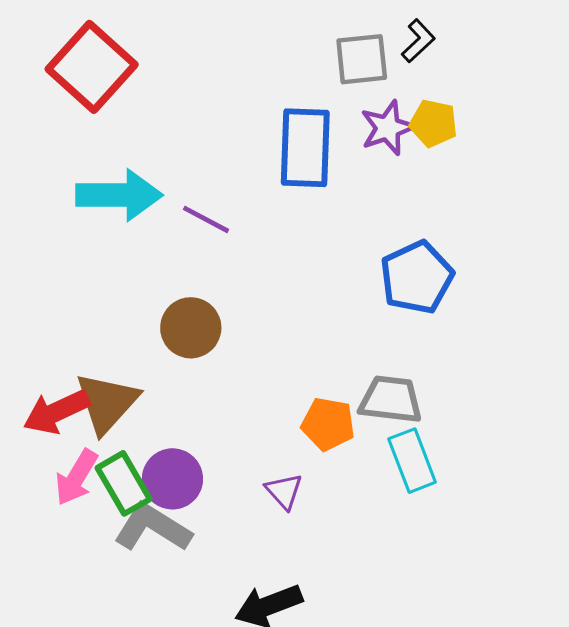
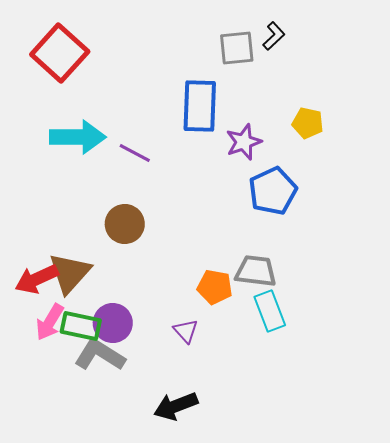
yellow pentagon: (433, 123) -> (308, 123), moved
purple star: (388, 128) -> (244, 142), moved
green rectangle: (124, 483) -> (81, 326), turned -48

